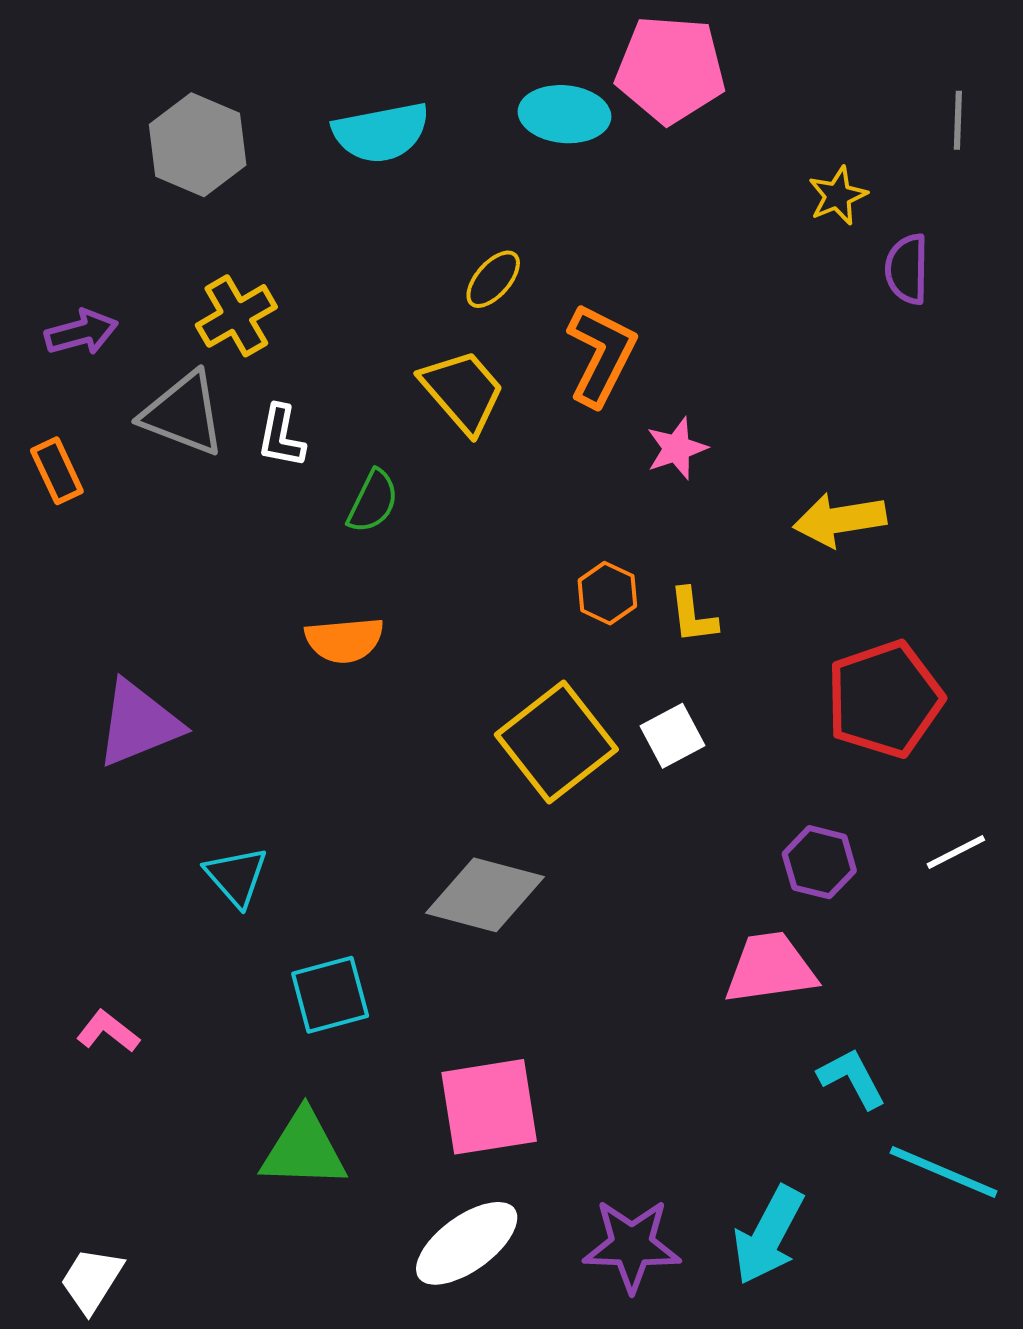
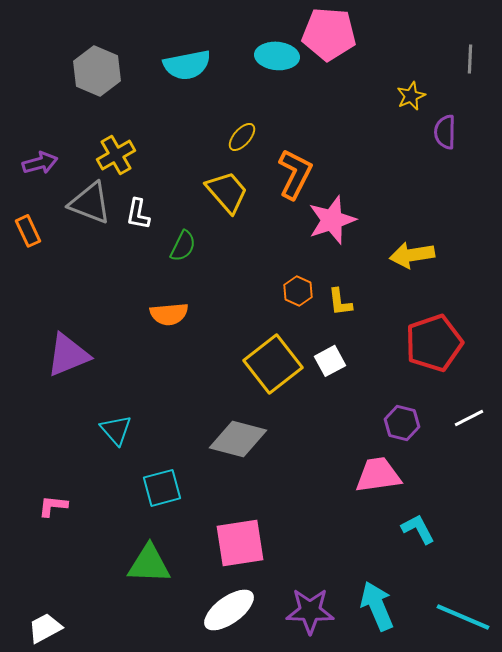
pink star: (677, 448) -> (332, 220), size x1.6
pink L-shape: (108, 1031) -> (53, 506), turned -32
cyan line: (944, 1172) -> (463, 617), moved
cyan arrow: (768, 1235) -> (377, 606), turned 129
white trapezoid: (92, 1280) -> (45, 628), turned 30

